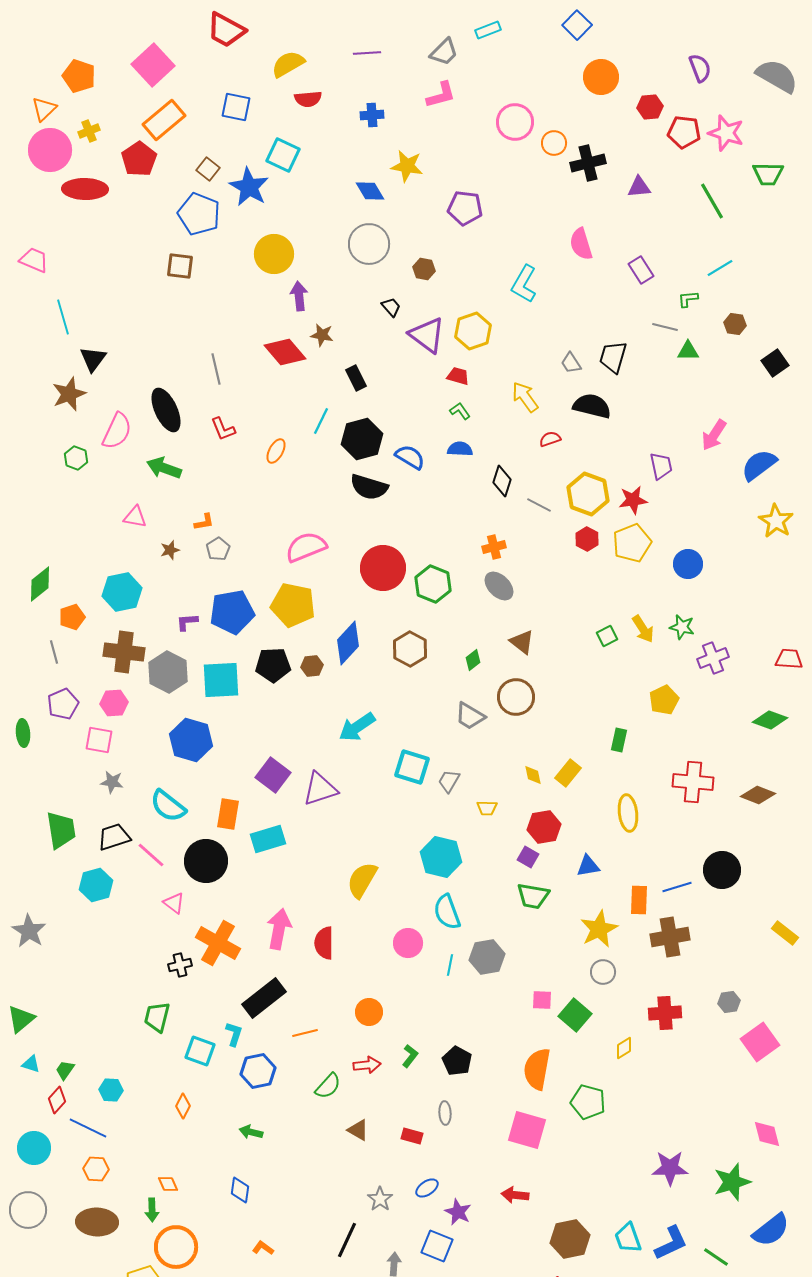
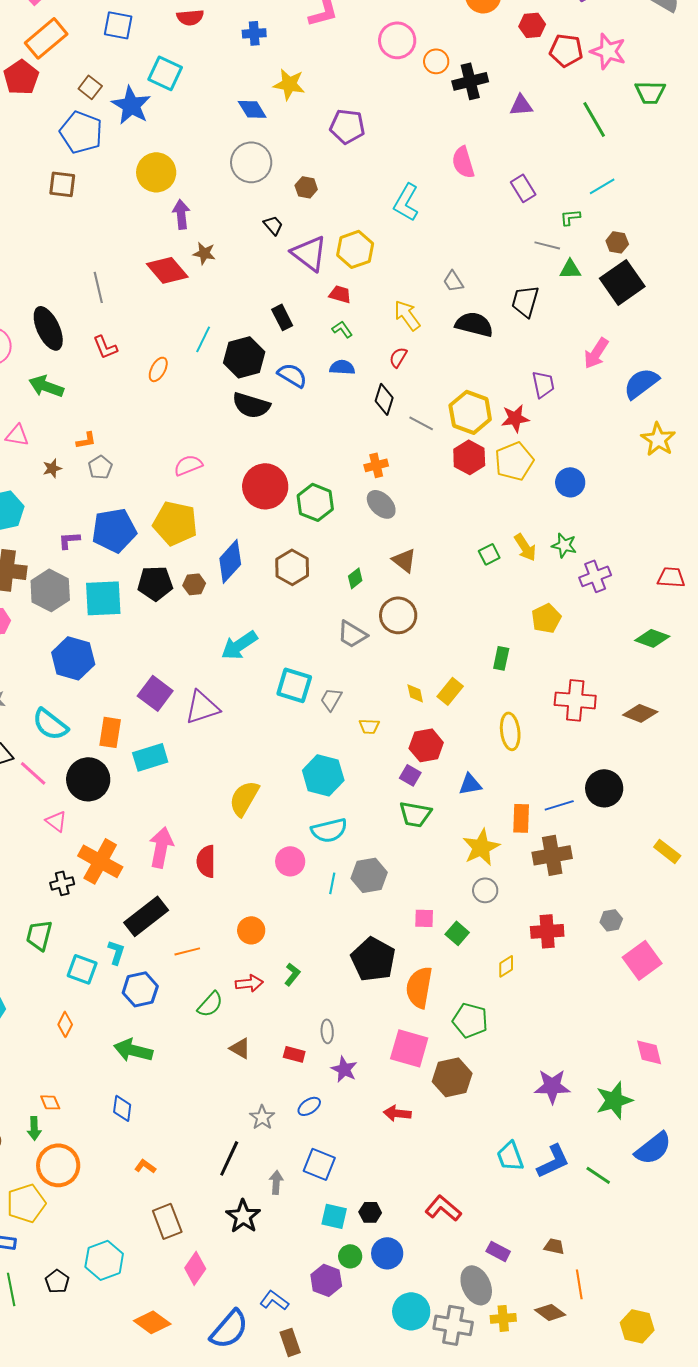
black trapezoid: (613, 357) -> (525, 301), moved
black square: (775, 363) -> (622, 282), moved, size x1.6
black rectangle: (356, 378) -> (282, 317), moved
red semicircle: (550, 439) -> (398, 357), moved, turned -40
red hexagon: (587, 539) -> (469, 457), size x1.4
pink semicircle: (306, 547) -> (188, 465), size x0.7
cyan semicircle: (447, 912) -> (329, 830), turned -84
green square: (575, 1015) -> (457, 933), size x0.7
black pentagon: (457, 1061) -> (373, 959), moved, size x1.5
green arrow: (251, 1132) -> (133, 1050), size x1.6
purple star: (458, 1212) -> (344, 1069), moved
brown hexagon: (570, 1239) -> (452, 1077), moved

